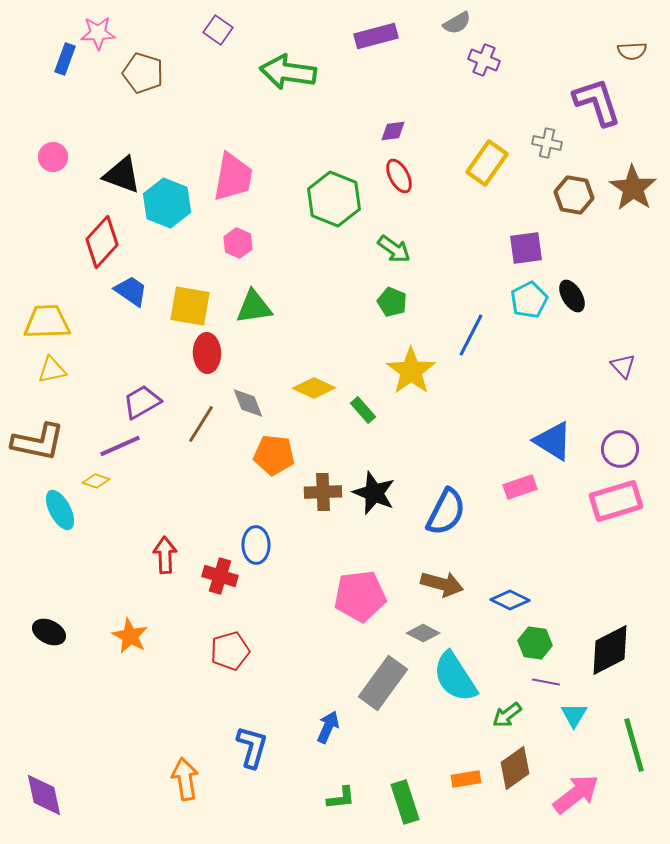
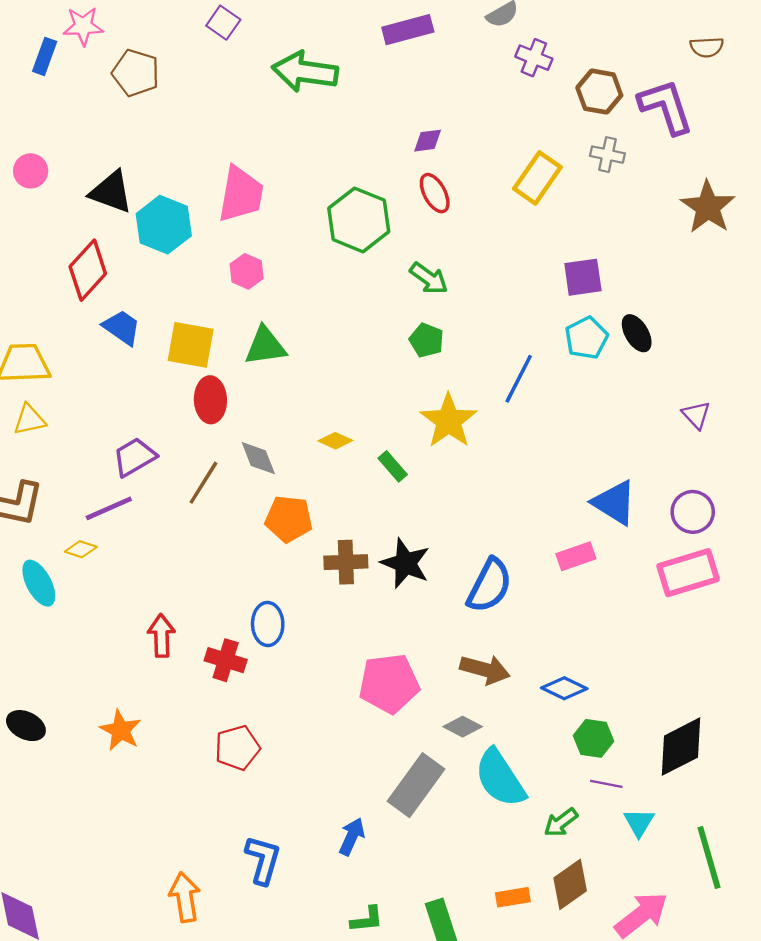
brown hexagon: (574, 195) -> (599, 92), moved
yellow diamond: (314, 388) -> (335, 441), size x0.7

